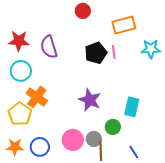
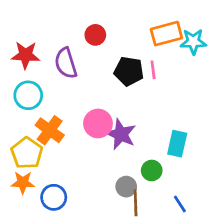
red circle: (83, 11) -> (95, 35), moved
cyan star: (151, 49) -> (193, 42), moved
black pentagon: (96, 53) -> (129, 71), turned 30
pink circle: (73, 140) -> (98, 124), moved
orange star: (15, 147) -> (23, 183), moved

